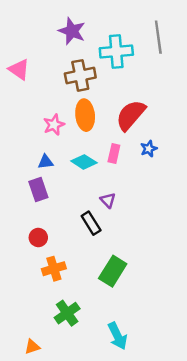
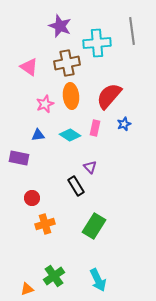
pink triangle: (19, 69) -> (29, 67), moved
purple rectangle: (38, 190) -> (19, 158), moved, turned -60
green cross: (67, 313) -> (54, 276), moved

